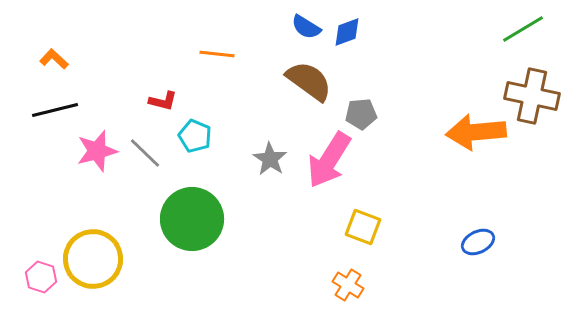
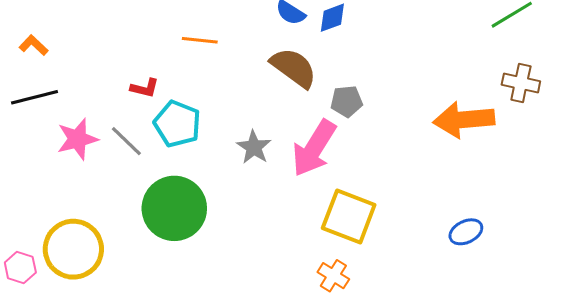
brown cross: (532, 96) -> (521, 83), size x0.7
cyan pentagon: (195, 136) -> (177, 124), size x1.4
yellow square: (363, 227) -> (349, 217), size x1.5

